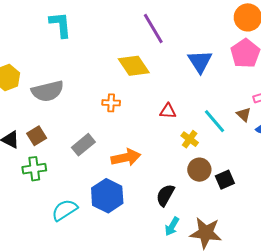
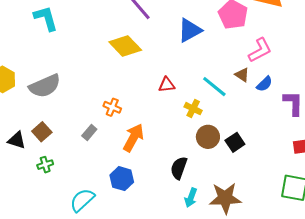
blue triangle: (200, 62) -> (190, 30), turned 44
orange cross: (111, 103) -> (112, 107), moved, turned 30
gray rectangle: (83, 145) -> (89, 132), size x0.7
orange arrow: (126, 157) -> (133, 138), turned -40
green cross: (34, 169) -> (45, 165), size x0.7
blue hexagon: (107, 196) -> (122, 179), size x0.7

